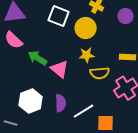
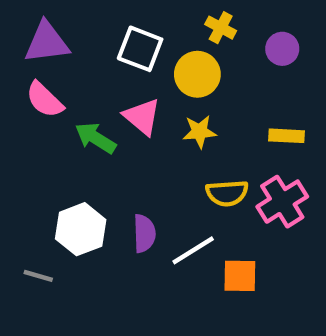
pink triangle: (60, 69) -> (142, 117), moved
yellow semicircle: (100, 73) -> (227, 193), moved

